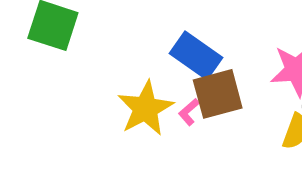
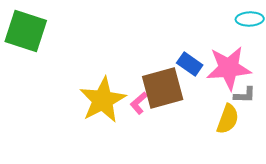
blue rectangle: (196, 55) -> (190, 64), moved, size x0.6

